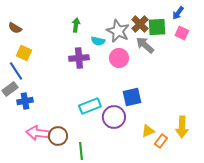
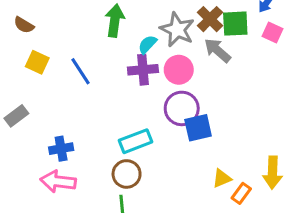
green arrow: (76, 25) -> (115, 21), size x1.5
cyan semicircle: (98, 41) -> (147, 44), turned 120
purple cross: (79, 58) -> (143, 70), moved
blue line: (16, 71) -> (80, 71), moved
blue cross: (25, 101) -> (61, 149), moved
purple circle: (114, 117) -> (182, 108), moved
brown circle: (58, 136) -> (127, 174), moved

